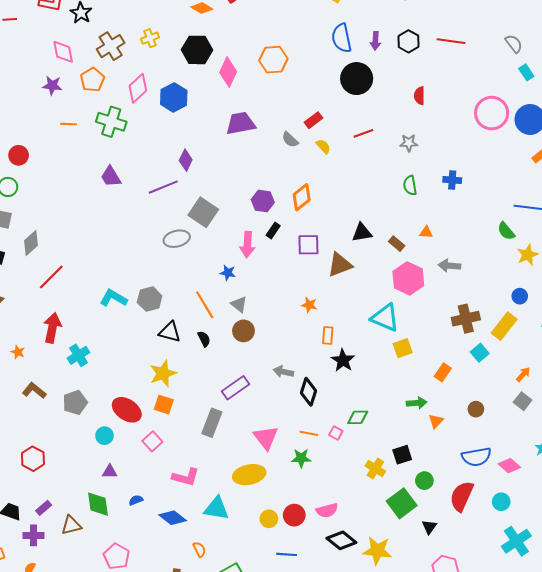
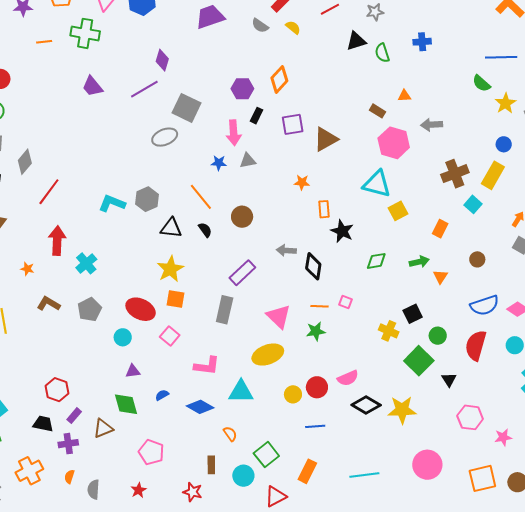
black triangle: (362, 233) -> (356, 41), moved
gray triangle: (239, 304) -> (248, 161), moved, turned -42
green diamond: (358, 417) -> (376, 261), moved
red hexagon: (33, 459) -> (57, 390), moved

